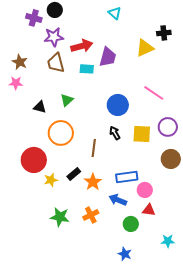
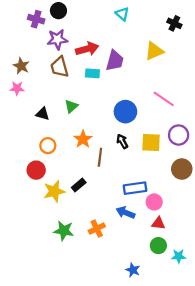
black cross: (164, 33) -> (174, 23), moved, turned 32
orange circle: (61, 133) -> (48, 146), moved, size x0.6
red circle: (34, 160) -> (36, 170), size x0.7
yellow star: (51, 180) -> (54, 191), size x1.5
orange star: (93, 182) -> (83, 139), moved
green circle: (131, 224) -> (158, 246), moved

